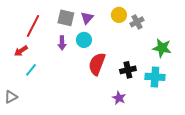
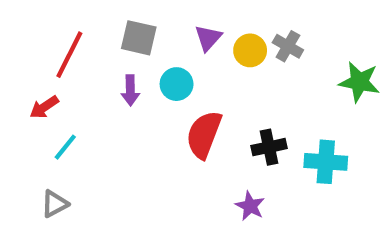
yellow circle: (119, 15) -> (250, 50), moved
purple triangle: (87, 18) -> (208, 38), moved
gray cross: (137, 22) -> (288, 46), turned -32
green star: (162, 48) -> (359, 82), moved
gray triangle: (11, 97) -> (55, 204), moved

